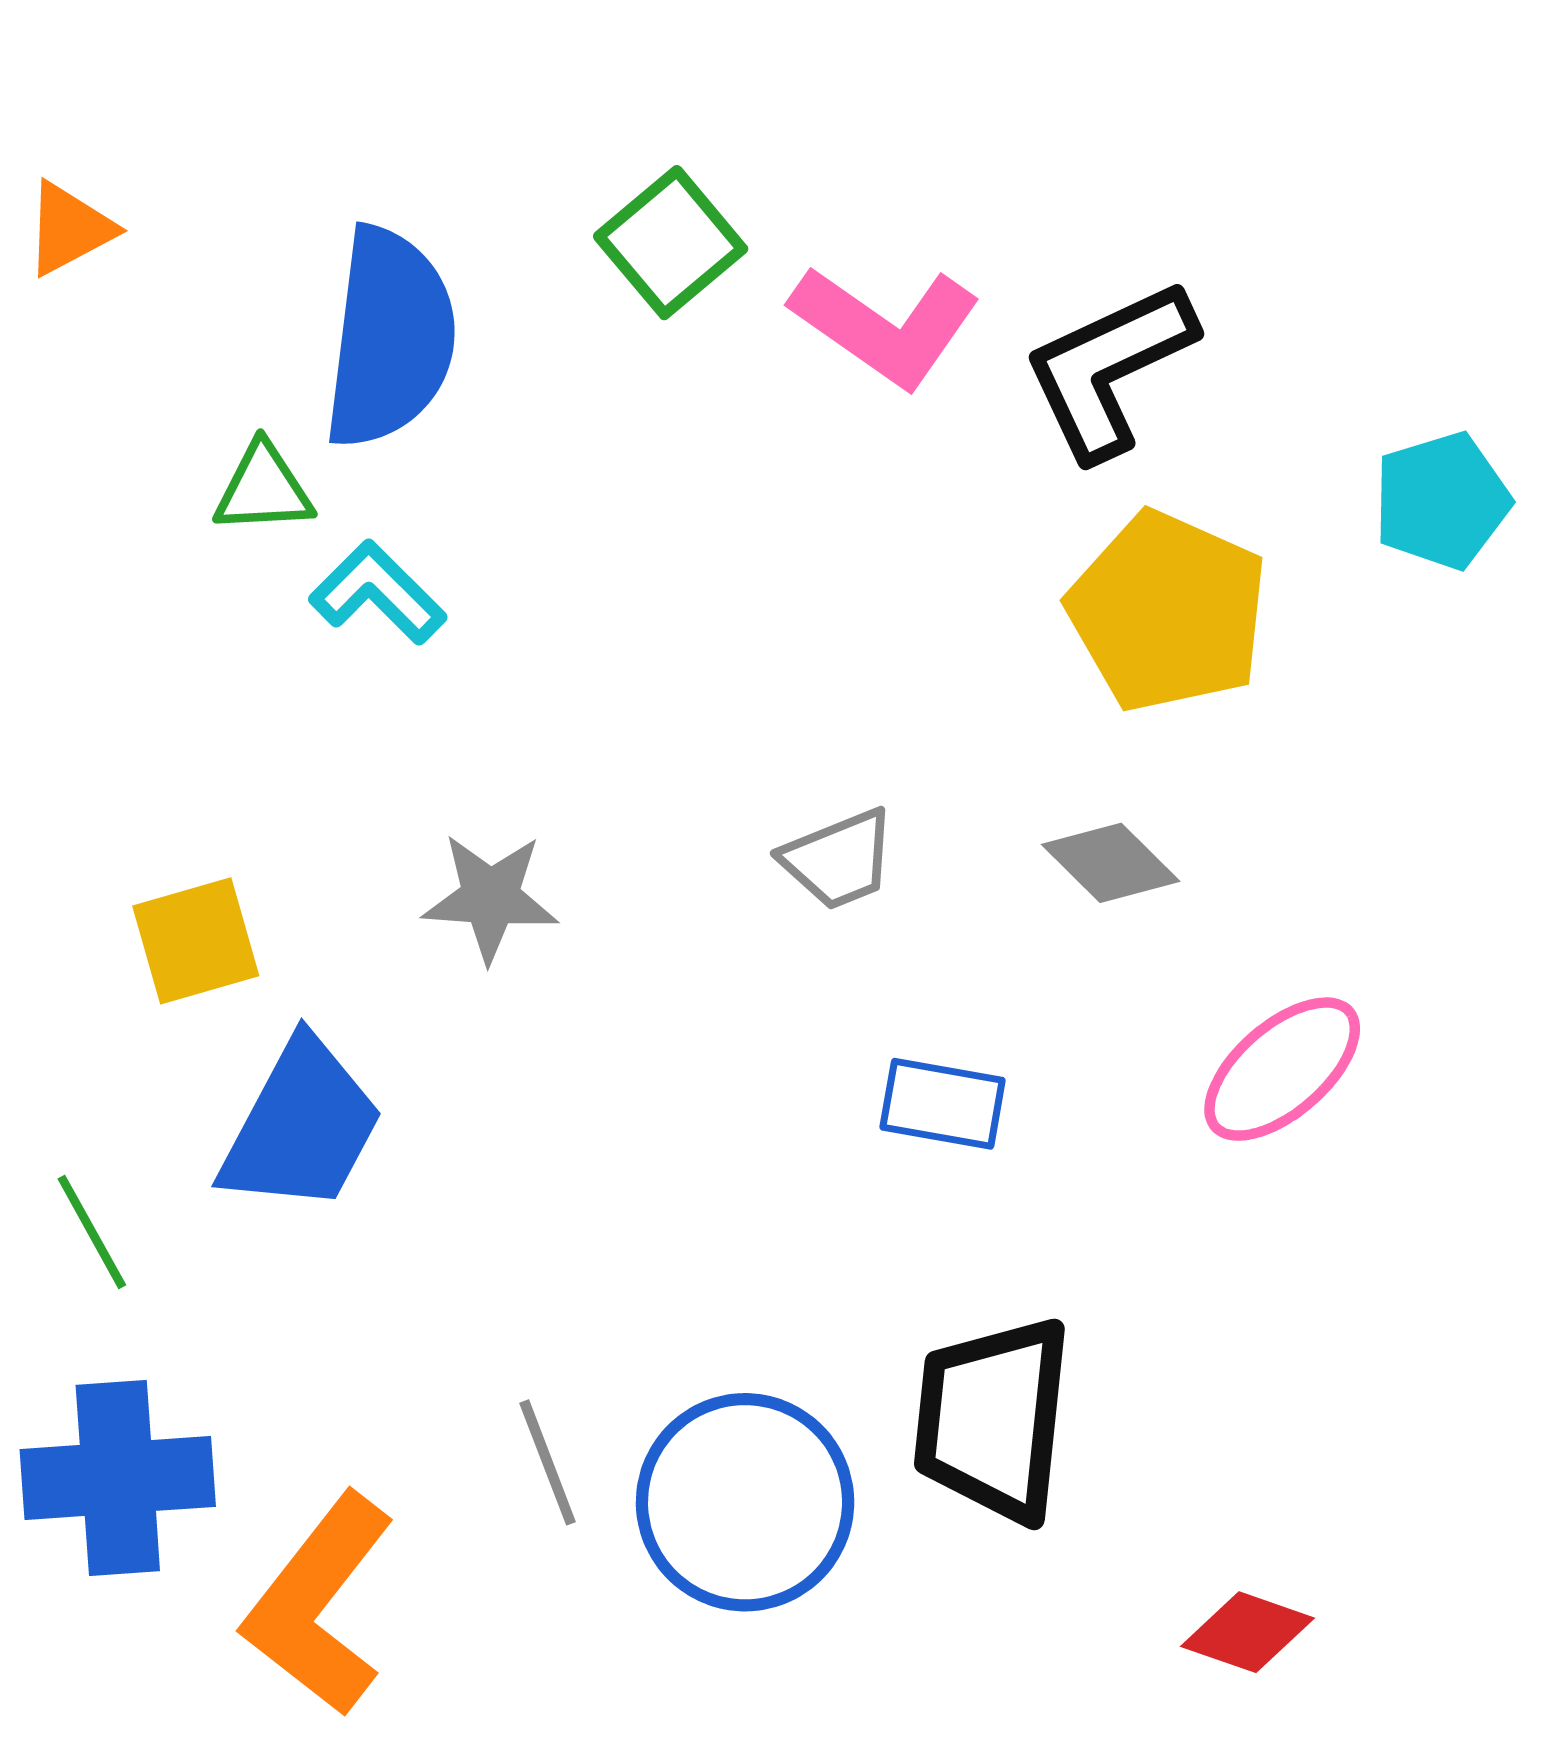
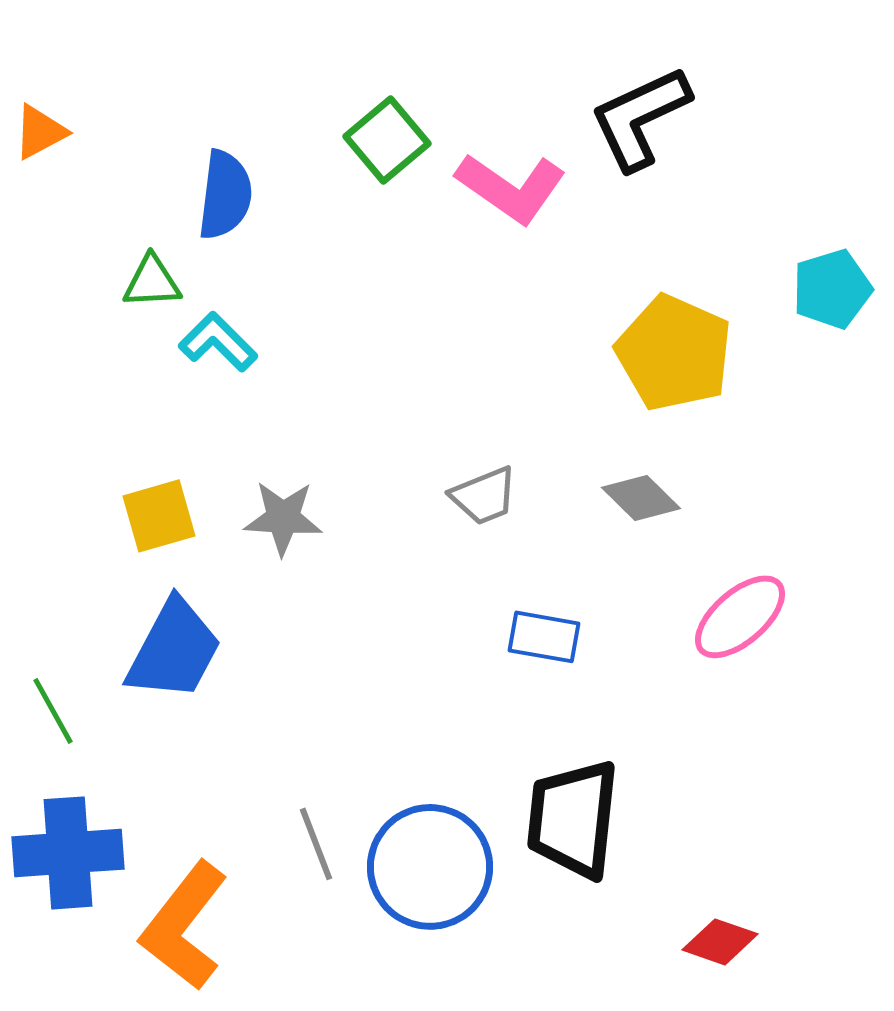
blue semicircle: (390, 338) -> (225, 195), size x0.7
black L-shape: (1109, 369) -> (640, 118), moved
yellow square: (196, 941) -> (159, 516), moved

